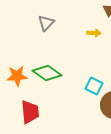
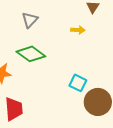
green diamond: (47, 73) -> (31, 54), moved

